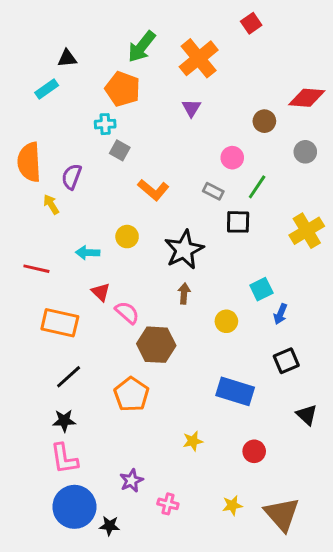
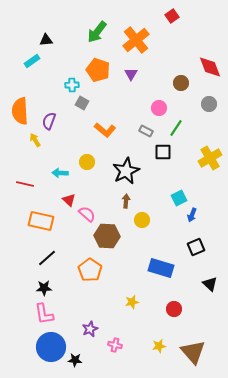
orange pentagon: (123, 89) -> (98, 70), moved
red diamond: (307, 98) -> (210, 67), turned 65
yellow circle: (226, 321) -> (142, 220), moved

